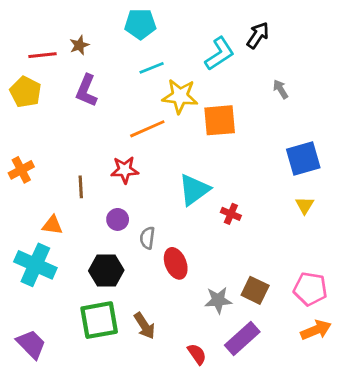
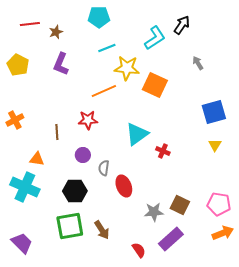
red line: (42, 55) -> (30, 24), moved
orange square: (220, 120) -> (155, 85), turned 30

